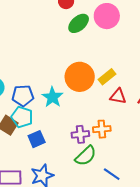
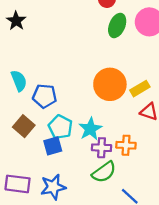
green ellipse: (79, 23) -> (117, 25), turned -35
cyan star: (52, 97) -> (90, 129), moved
cyan pentagon: (22, 117) -> (60, 127), moved

